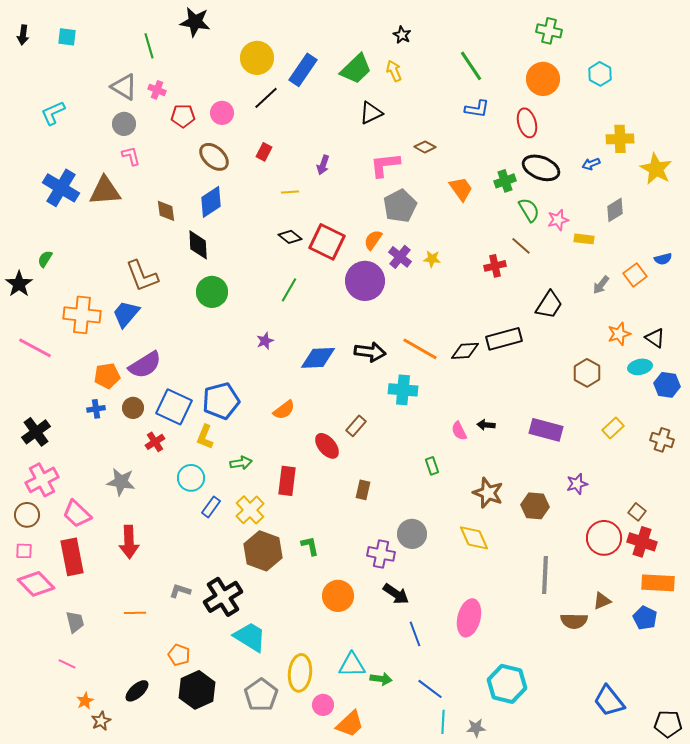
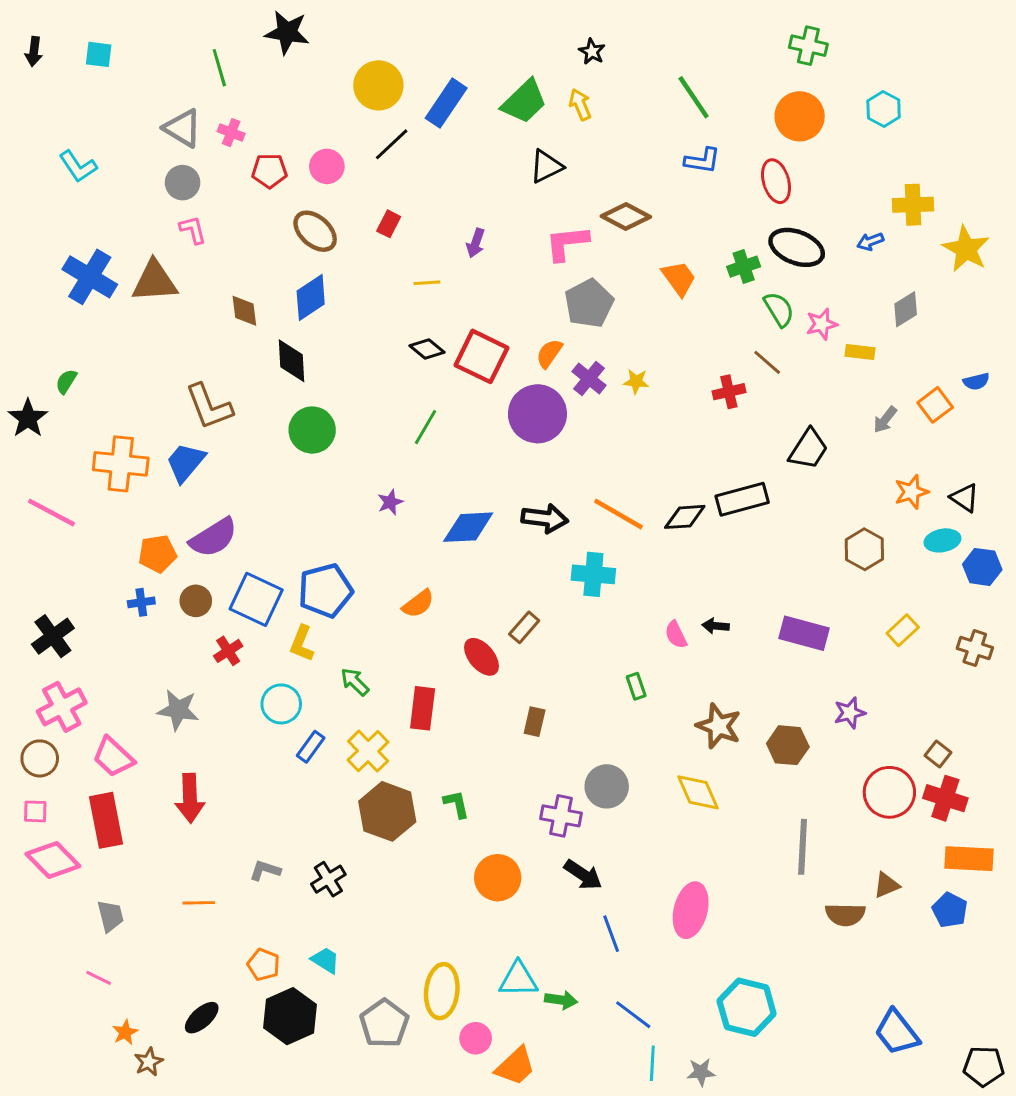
cyan L-shape: (53, 113) -> (78, 166), turned -100
brown diamond: (425, 147) -> (626, 216), size x1.5
green arrow: (241, 463) -> (355, 682), turned -125
black cross: (223, 597) -> (328, 879), size x0.6
cyan trapezoid: (250, 637) -> (325, 960), moved, size x0.6

